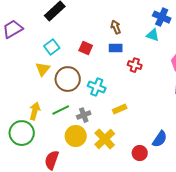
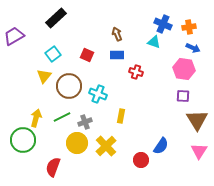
yellow rectangle: (120, 109) -> (121, 116), turned -56

